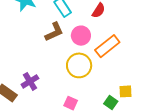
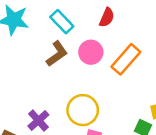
yellow circle: (79, 65) -> (83, 110), moved

